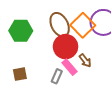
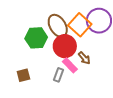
green hexagon: (21, 31) -> (36, 38), moved

